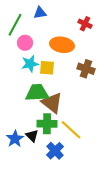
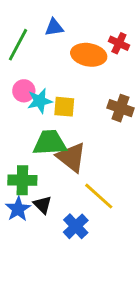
pink circle: (25, 43) -> (24, 91), moved
orange ellipse: (62, 45) -> (89, 55), moved
green cross: (47, 124) -> (22, 180), moved

